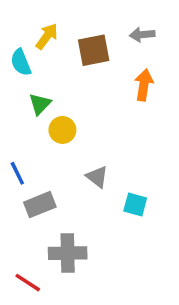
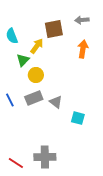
yellow arrow: (47, 36) -> (37, 46), moved
gray rectangle: (40, 205) -> (34, 98), moved
gray cross: (68, 253) -> (45, 157), moved

